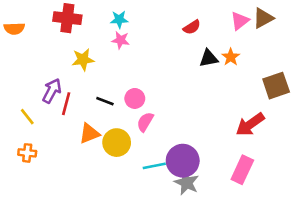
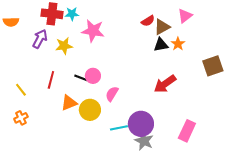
brown triangle: (263, 18) -> (162, 27), moved
cyan star: (119, 19) -> (72, 14), moved
pink star: (121, 40) -> (93, 31), size x1.6
purple arrow: (52, 91) -> (40, 39), moved
pink circle: (135, 98) -> (93, 76), moved
red arrow: (250, 124) -> (165, 84), moved
orange cross: (27, 153) -> (21, 118), turned -32

